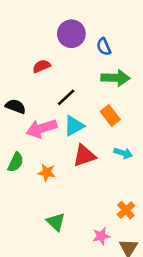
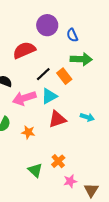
red semicircle: (42, 66) -> (24, 50), size x1.6
orange rectangle: (110, 115) -> (64, 76), moved
orange cross: (126, 210) -> (58, 161), moved

